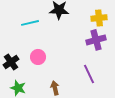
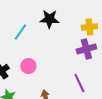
cyan line: (30, 23) -> (20, 32), turned -42

